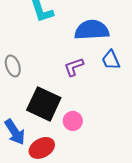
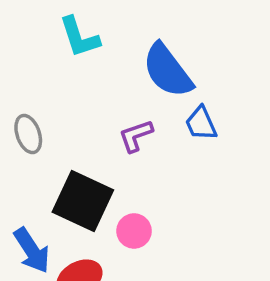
blue semicircle: (92, 30) -> (168, 71), turned -124

